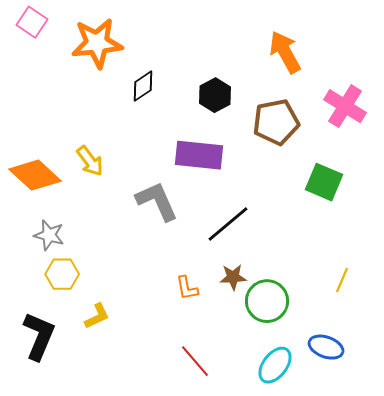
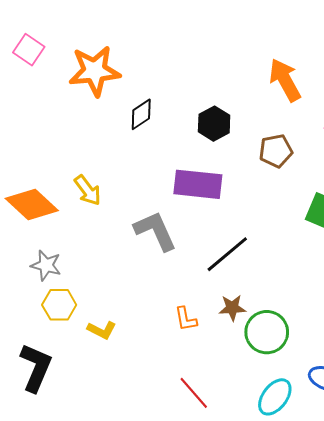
brown pentagon: (276, 122) -> (276, 151), size x0.7
yellow L-shape: (97, 316) -> (102, 330), moved, turned 52

